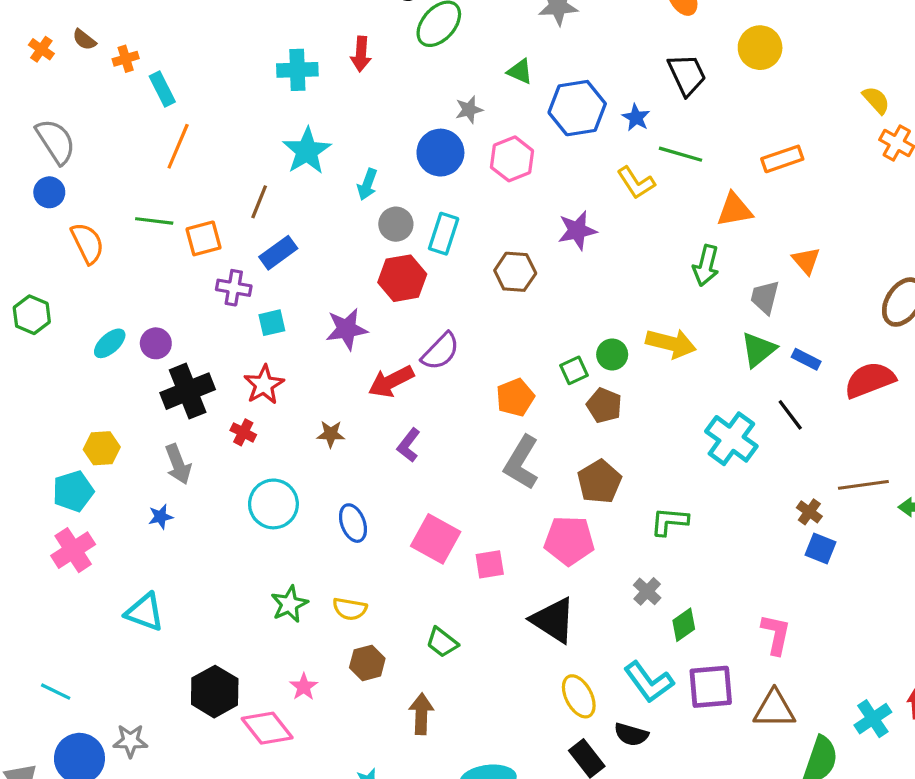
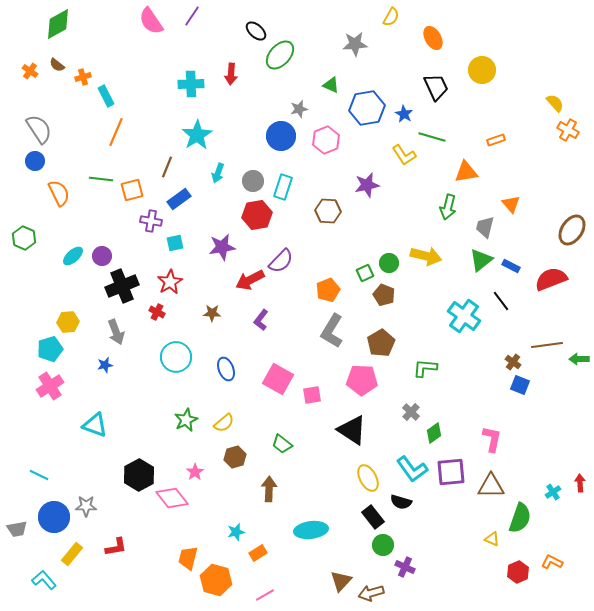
orange rectangle: (782, 159) -> (496, 140), size x0.7
cyan arrow: (367, 184) -> (218, 173), moved
yellow semicircle: (350, 609) -> (224, 423), turned -50
cyan cross: (873, 719) -> (553, 492), size x0.7

